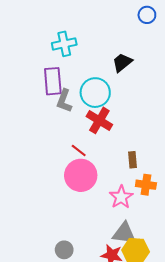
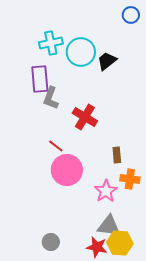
cyan circle: (95, 93) -> (81, 52), moved
red line: (79, 150) -> (56, 146), moved

